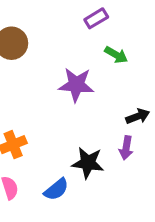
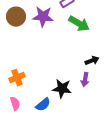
green arrow: (116, 55) -> (79, 24), size x1.5
purple star: (76, 85) -> (43, 17), moved

